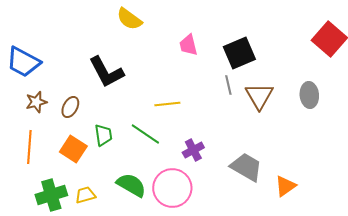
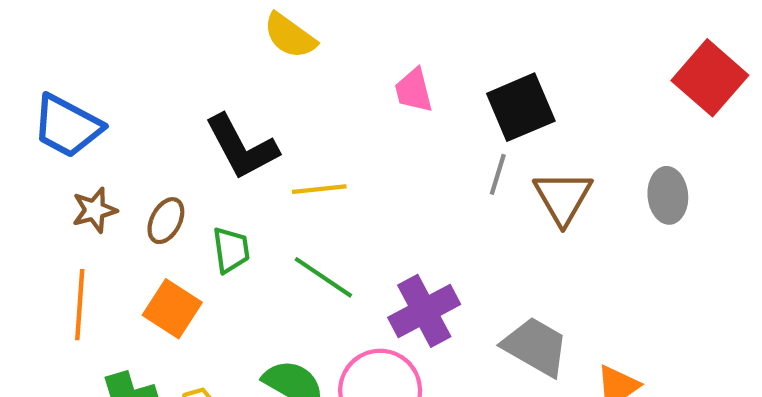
gray line: (228, 85) -> (498, 174), turned 30
yellow line: (167, 104) -> (319, 189), moved
green trapezoid: (103, 135) -> (231, 250), moved
purple cross: (193, 150) -> (424, 311), size x1.5

